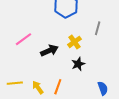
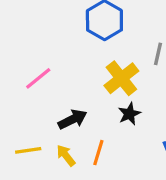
yellow cross: (74, 42) -> (121, 78), size x1.5
black arrow: (49, 51) -> (73, 119), moved

